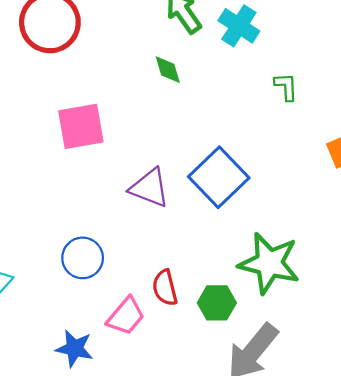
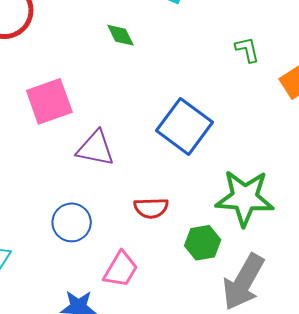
green L-shape: (286, 87) -> (247, 50), moved
purple triangle: (150, 188) -> (95, 148), moved
red semicircle: (165, 288) -> (151, 208), moved, turned -68

